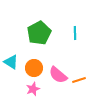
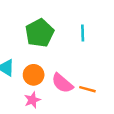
orange line: (79, 80) -> (87, 89), turned 32

